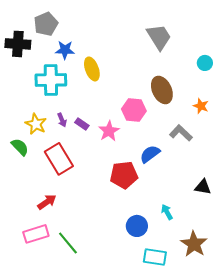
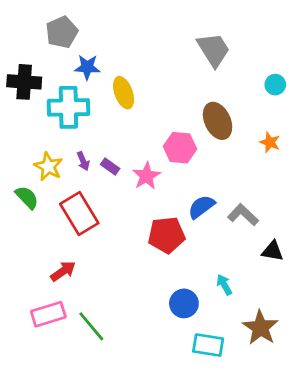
black cross: (18, 44) -> (24, 82), moved
gray L-shape: (181, 133) -> (243, 215), moved

